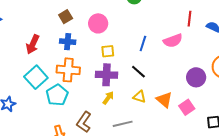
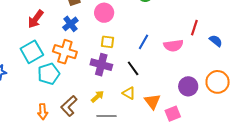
blue cross: (68, 42) -> (70, 24), turned 35
yellow arrow: (108, 98) -> (98, 96), moved

